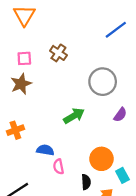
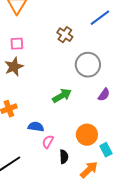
brown cross: (58, 53) -> (65, 35), moved
pink semicircle: (58, 167) -> (48, 142), turned 40
black semicircle: (86, 182) -> (64, 157), moved

